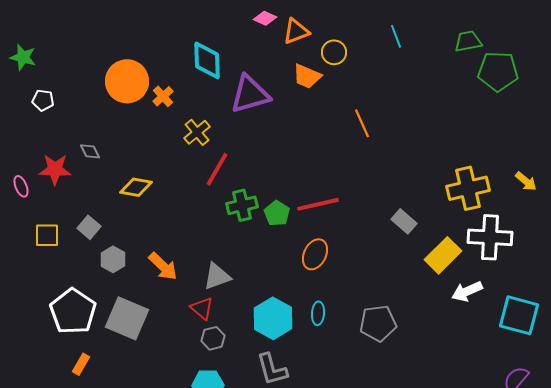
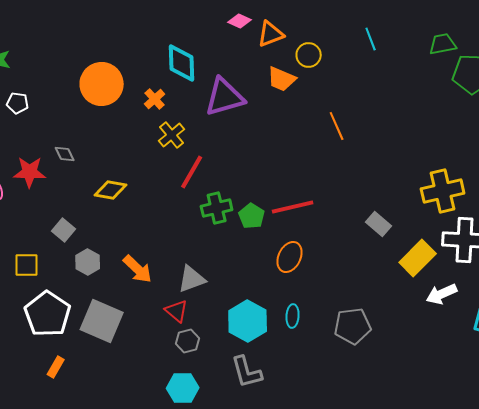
orange cross: (163, 96) -> (155, 99), moved
yellow square: (47, 235) -> (27, 265), moved

